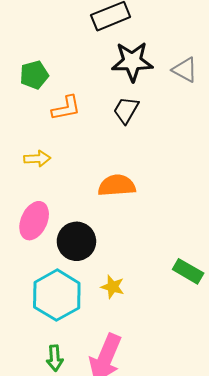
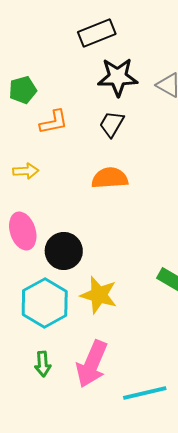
orange semicircle: (117, 186) -> (110, 178), moved
pink ellipse: (34, 221) -> (23, 231), turned -42
yellow star: (113, 287) -> (99, 295), size x1.6

